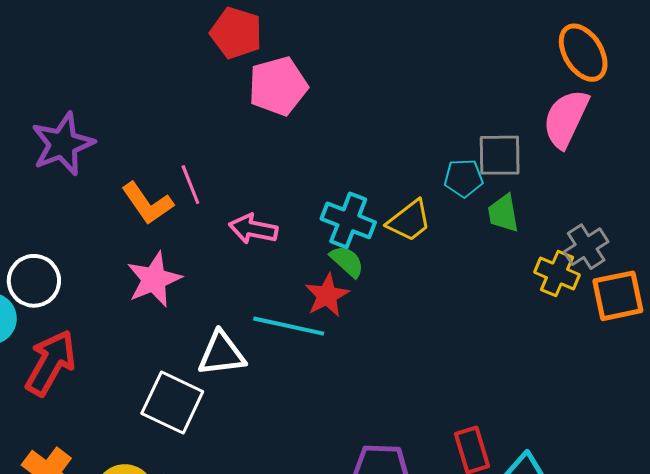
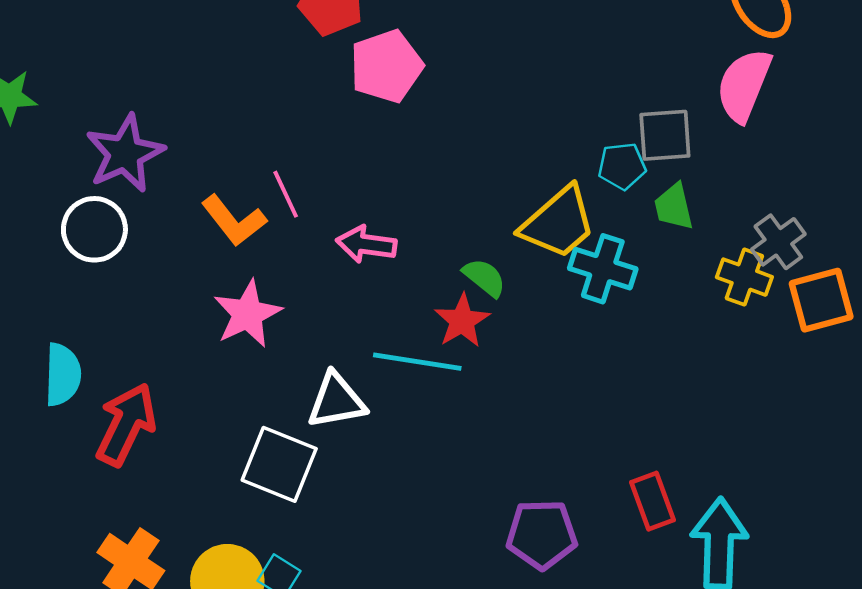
cyan cross: (348, 220) -> (603, 269), moved
yellow trapezoid: (409, 221) -> (558, 223), size x1.4
white circle: (34, 281) -> (94, 229), moved

